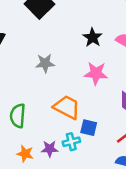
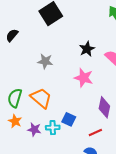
orange trapezoid: (67, 107) -> (41, 98), moved
orange star: (25, 154) -> (15, 121), moved

